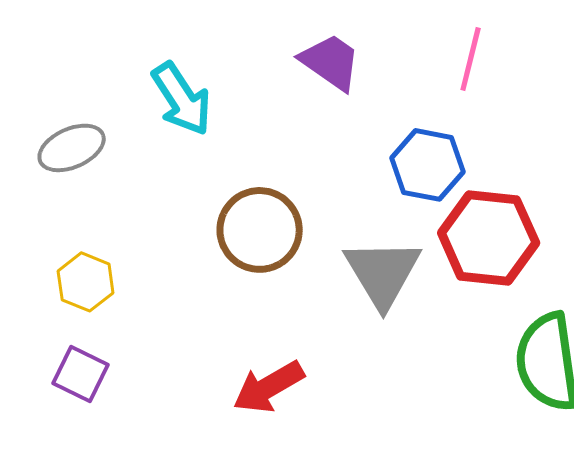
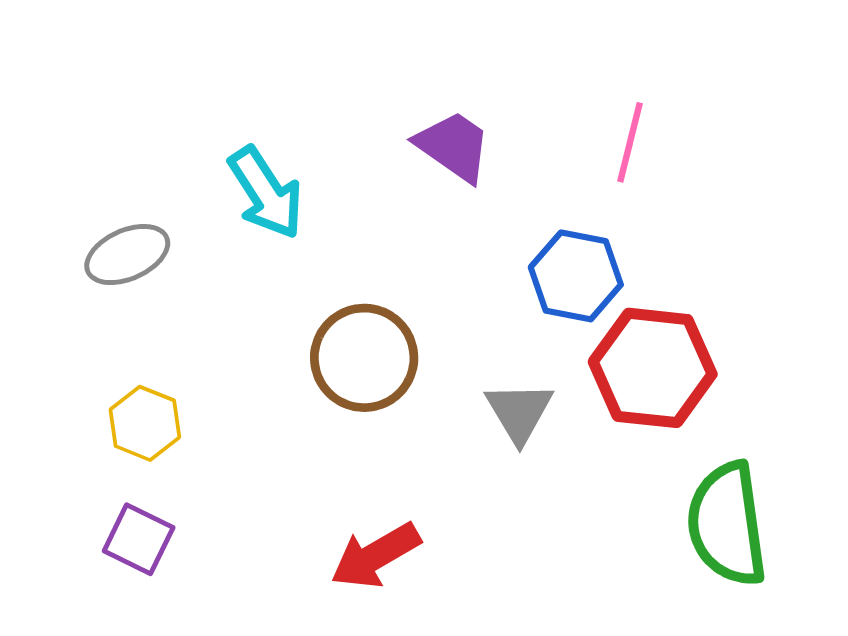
gray triangle: (383, 273) -> (519, 412), size x0.7

